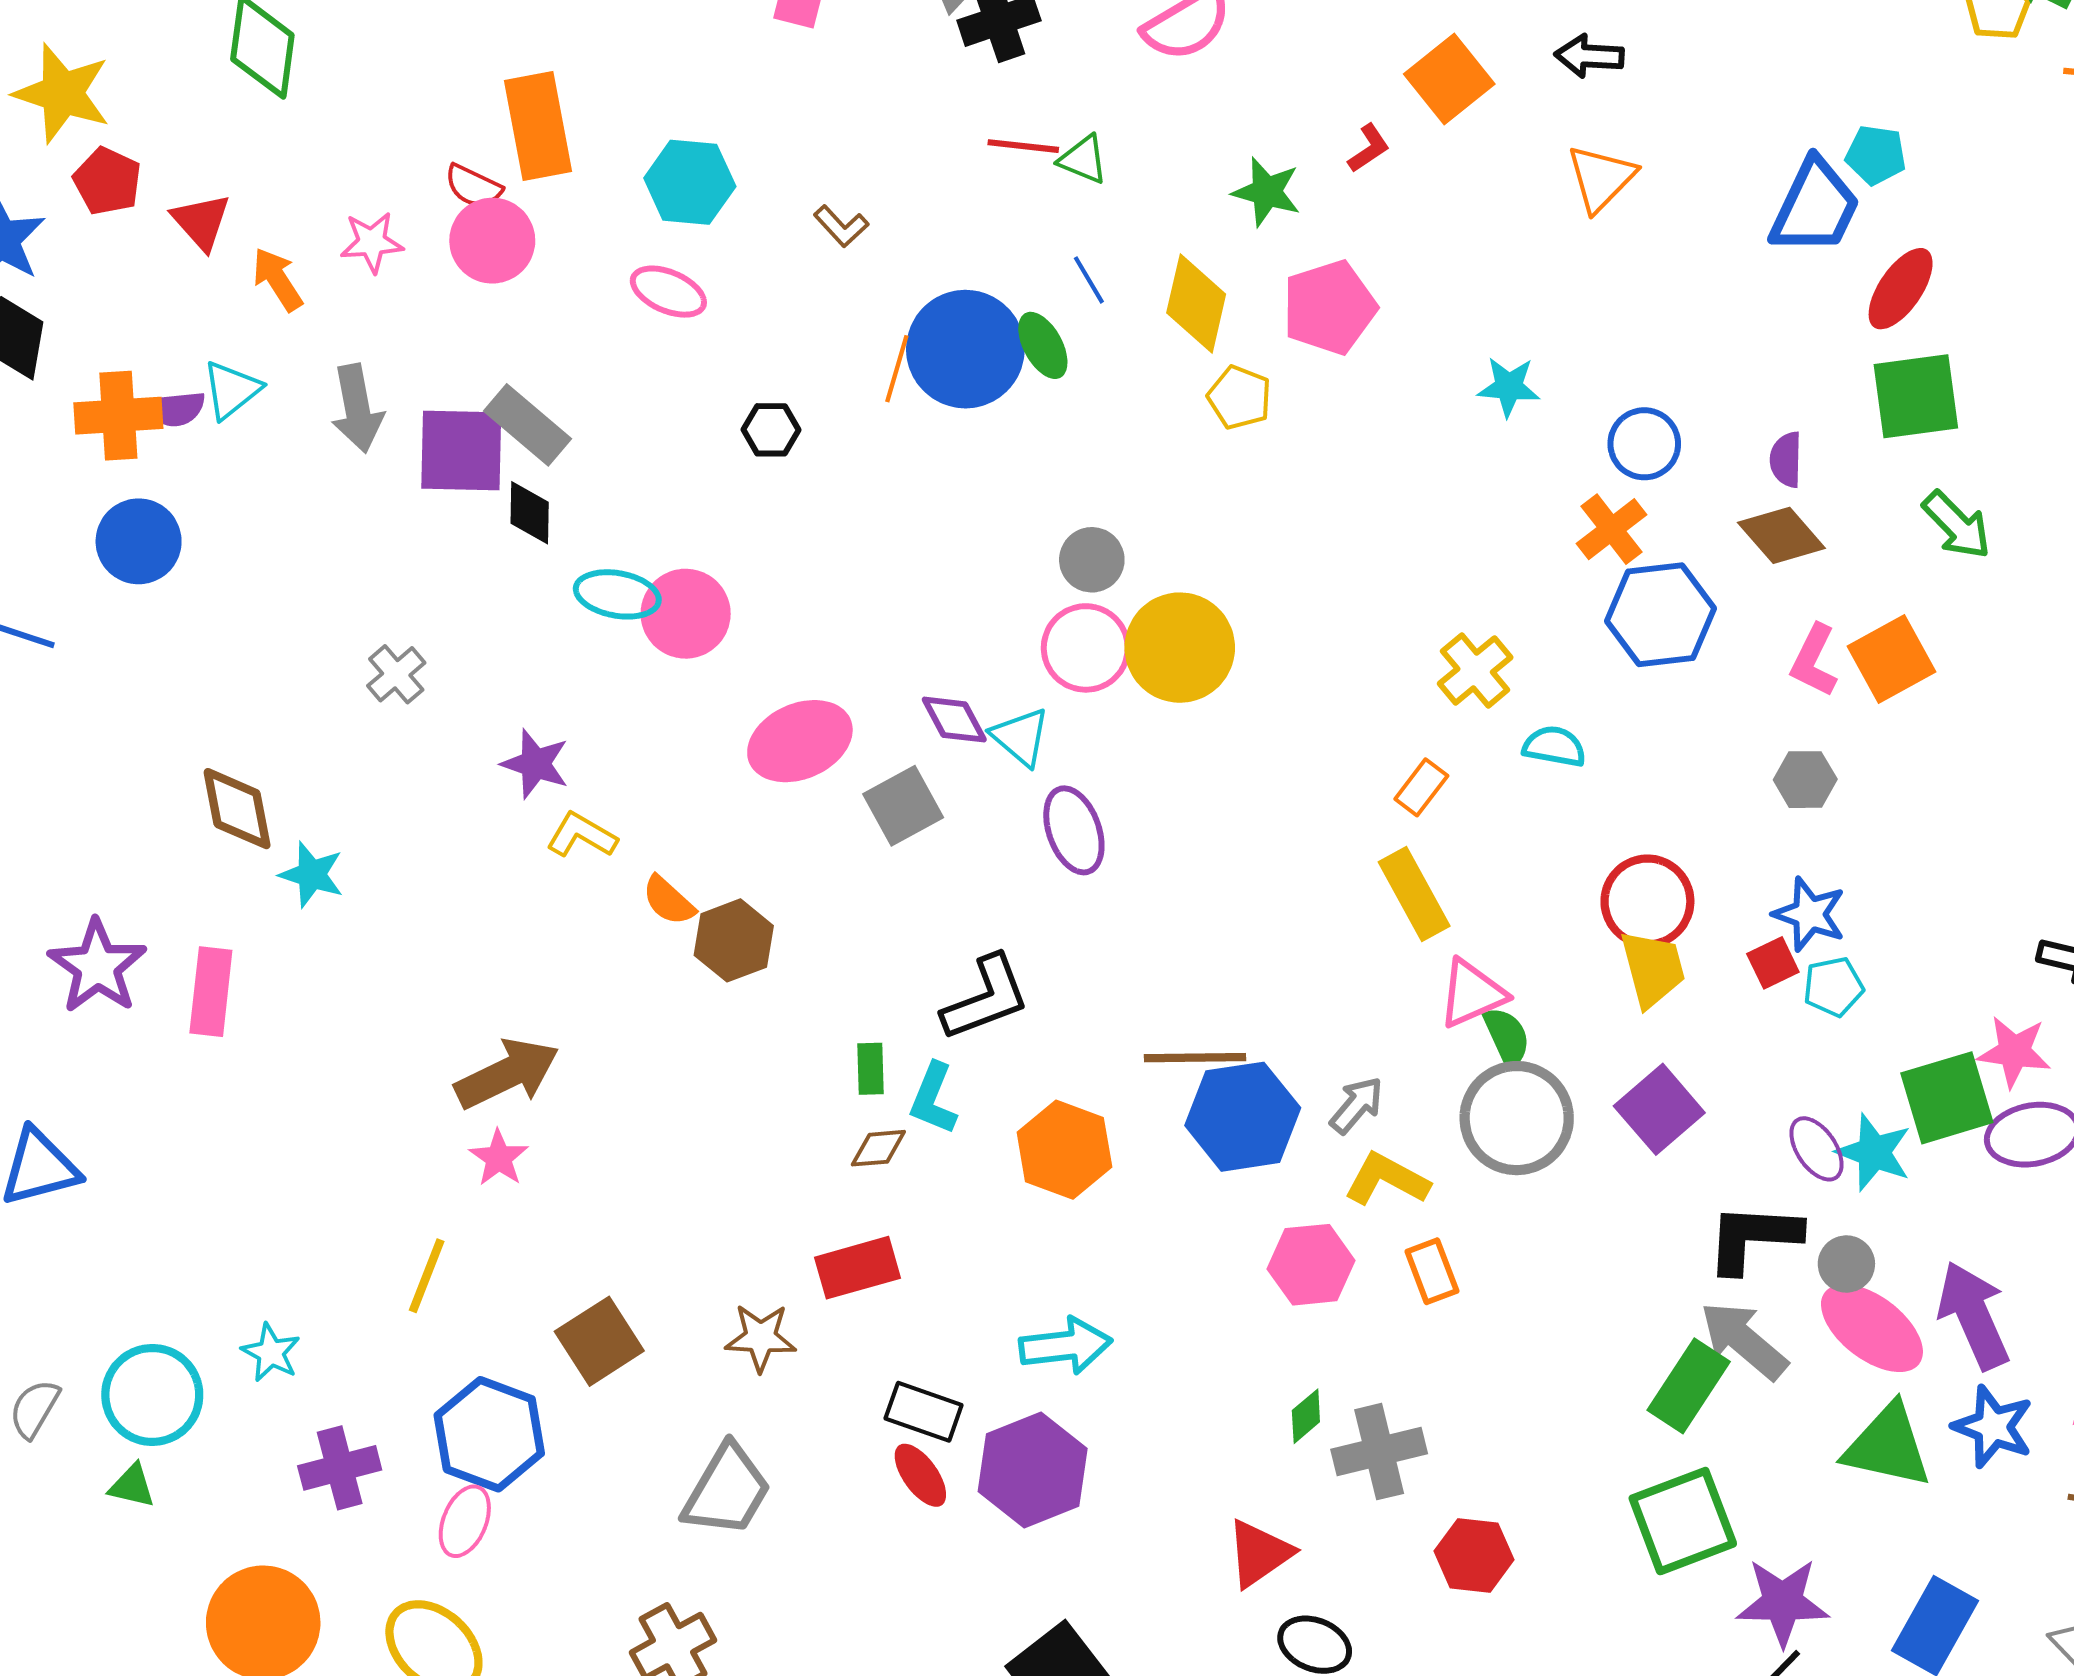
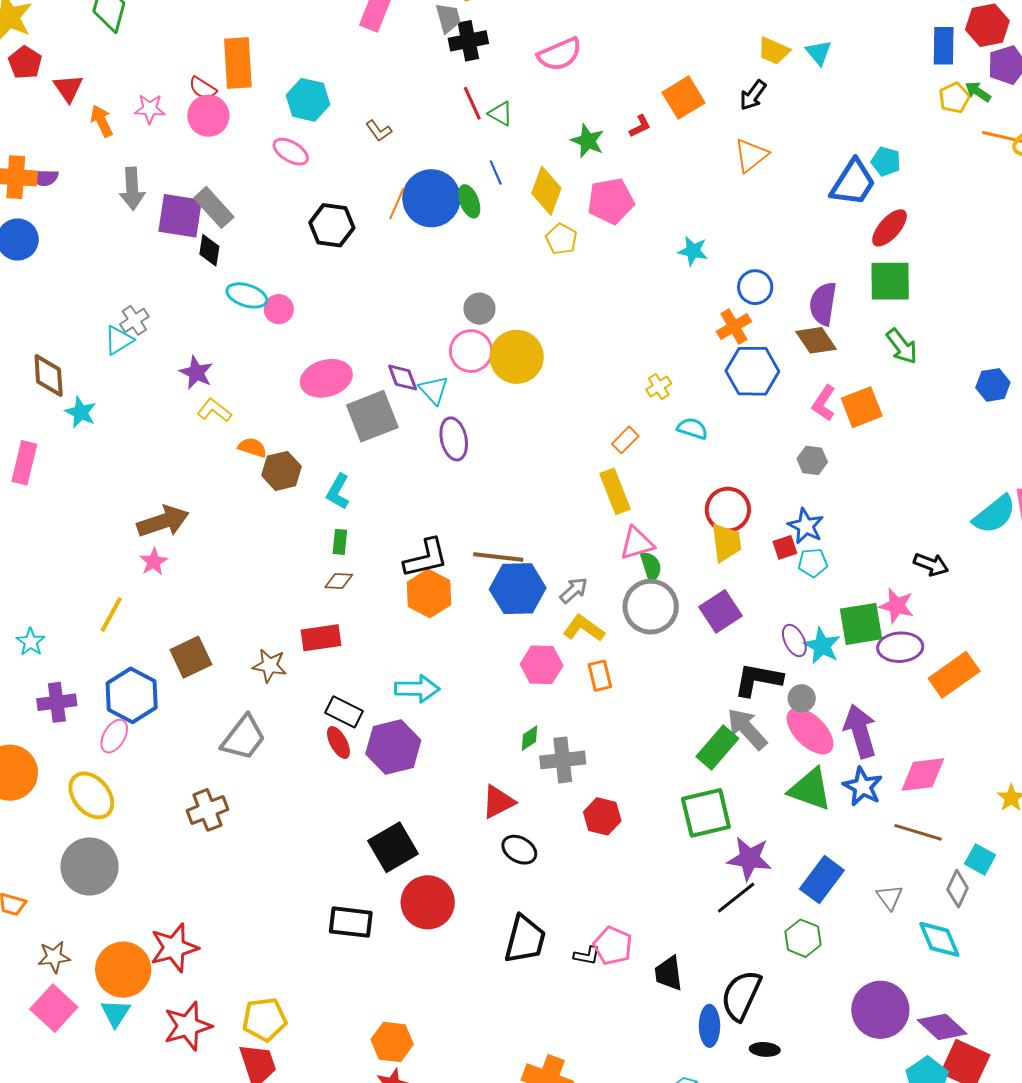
black arrow: (1589, 56) -> (753, 95), turned -64
red line: (1023, 146) -> (472, 103), turned 52
cyan triangle: (232, 390) -> (119, 340), moved
black hexagon: (771, 430) -> (332, 225), size x1.6
purple semicircle: (1786, 460) -> (823, 304), size x1.6
pink circle: (686, 614) -> (279, 309), size x0.7
yellow cross: (1475, 670) -> (659, 387), size x0.7
gray square: (903, 806) -> (372, 416), size x1.4
orange semicircle: (668, 901) -> (252, 447), turned 148
black L-shape: (986, 998) -> (426, 558), moved
cyan L-shape: (933, 1099) -> (338, 492), moved

